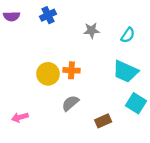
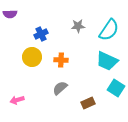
blue cross: (48, 15) -> (41, 34), moved
cyan semicircle: (128, 35) -> (109, 30), size x1.6
yellow circle: (48, 74) -> (32, 57), moved

